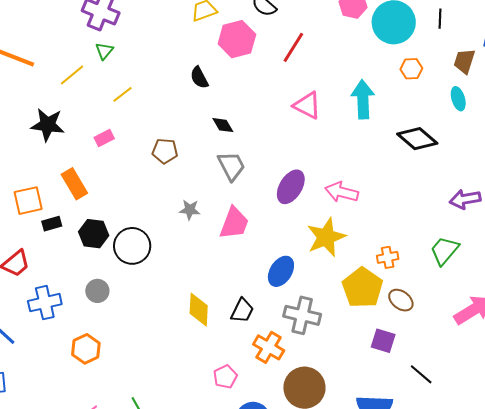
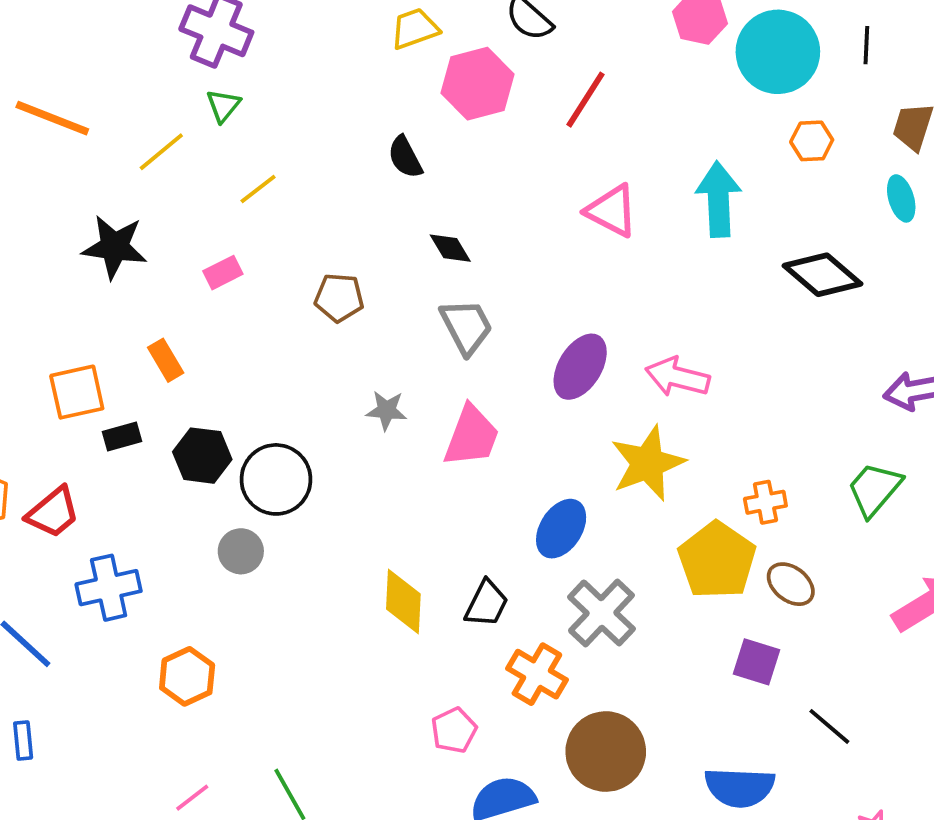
orange rectangle: (74, 184) -> (166, 360), size x0.7
gray circle: (97, 291) -> (241, 551), moved
gray cross: (302, 315) -> (601, 613), turned 30

